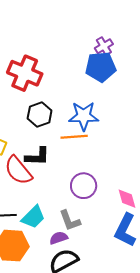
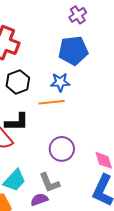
blue pentagon: (101, 67) -> (73, 51), moved
blue star: (84, 116) -> (60, 82), size x0.7

